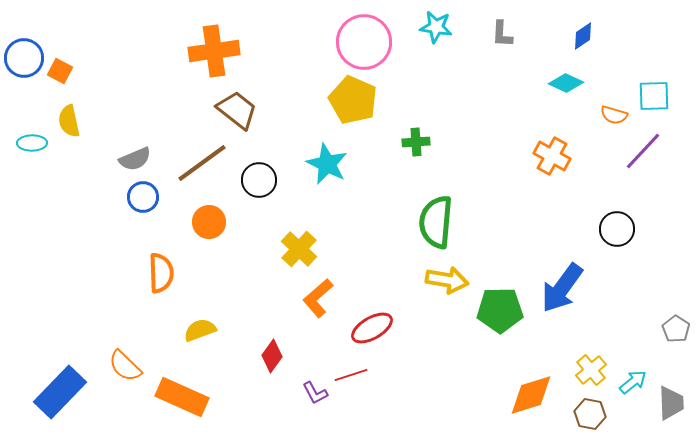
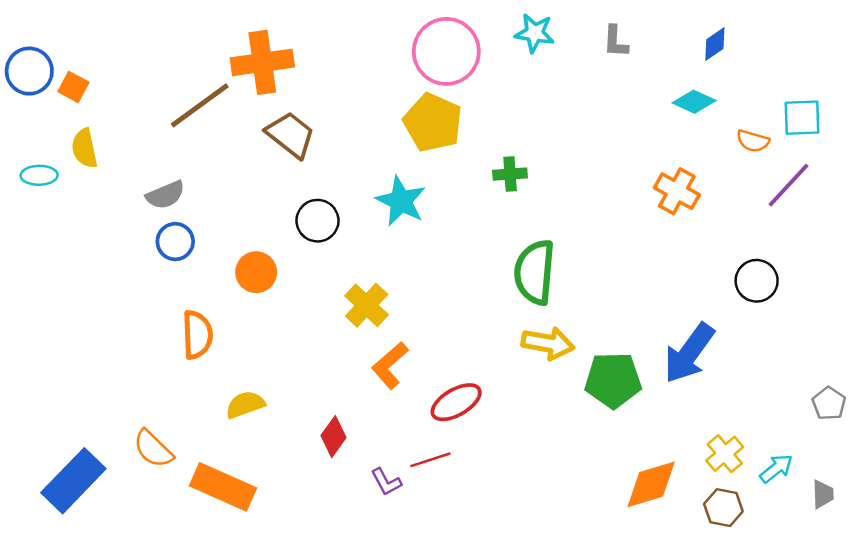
brown line: (202, 163) -> (200, 105), moved
gray trapezoid: (671, 403) -> (823, 494), size x0.7

